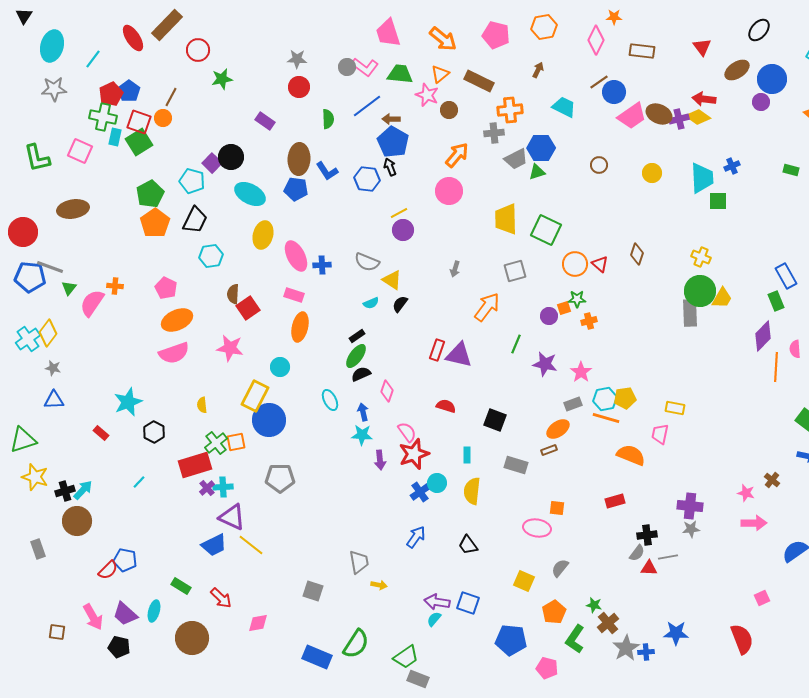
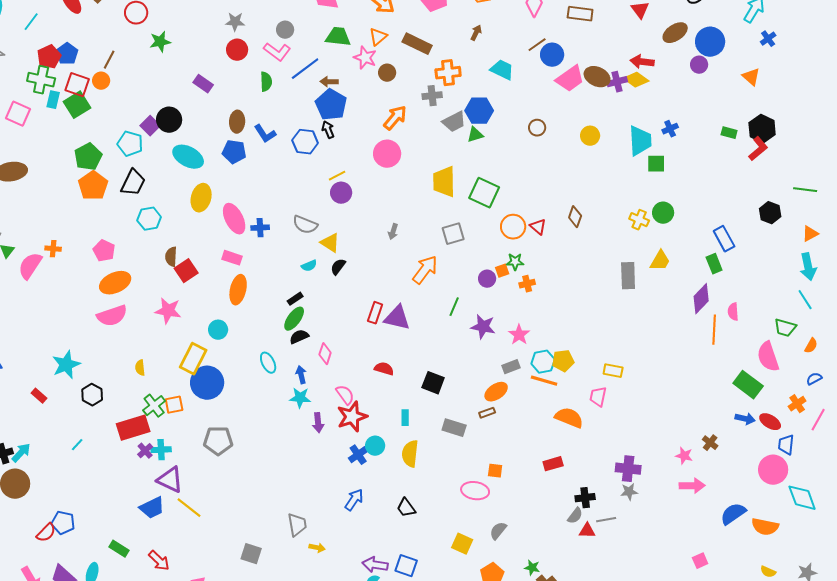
pink L-shape: (365, 67) -> (277, 52), moved
brown ellipse: (299, 159) -> (237, 122), size x0.7
green circle: (700, 291) -> (663, 213), moved, size x0.7

